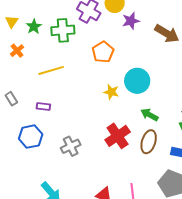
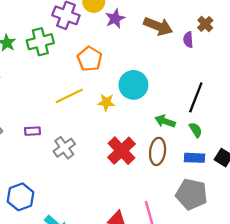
yellow line: (51, 70) -> (69, 96), moved
green arrow: (149, 115) -> (165, 121), moved
blue hexagon: (31, 137) -> (21, 197), moved
gray cross: (71, 146) -> (64, 148), moved

